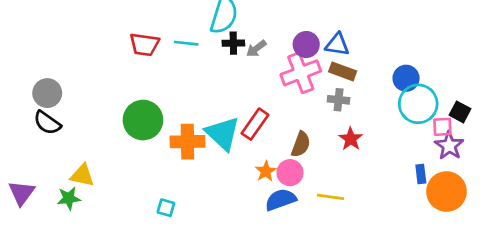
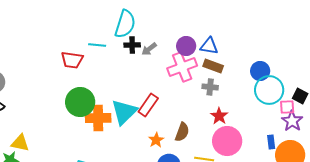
red trapezoid: (144, 44) -> (72, 60), moved
green circle: (143, 120) -> (80, 102), moved
cyan triangle: (223, 134) -> (124, 112), turned 32
brown semicircle: (301, 144) -> (182, 132), moved
pink circle: (290, 173) -> (227, 141), moved, size x1.5

